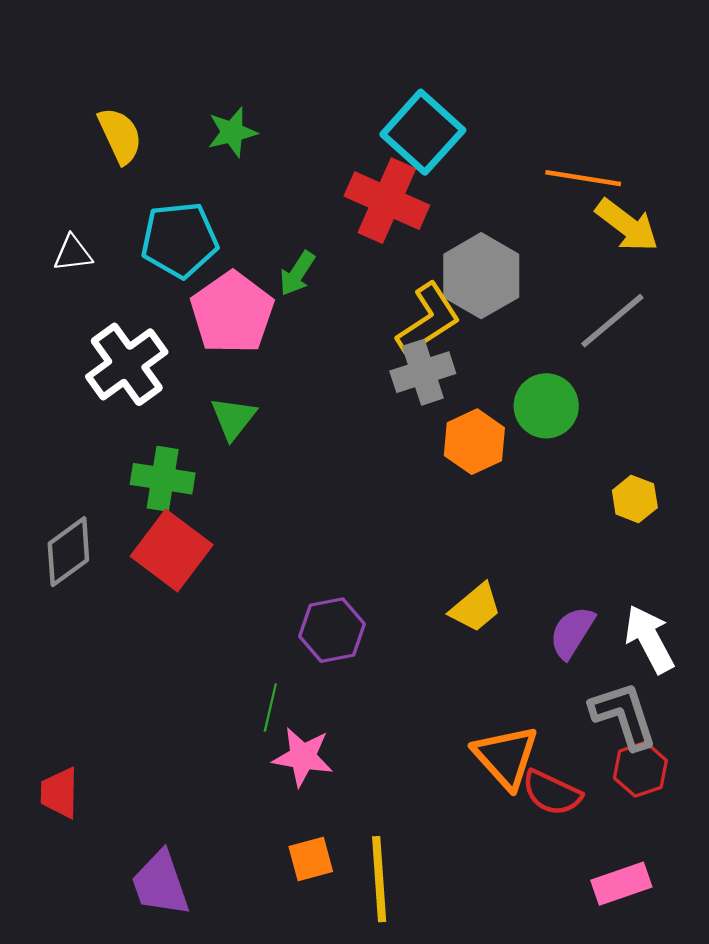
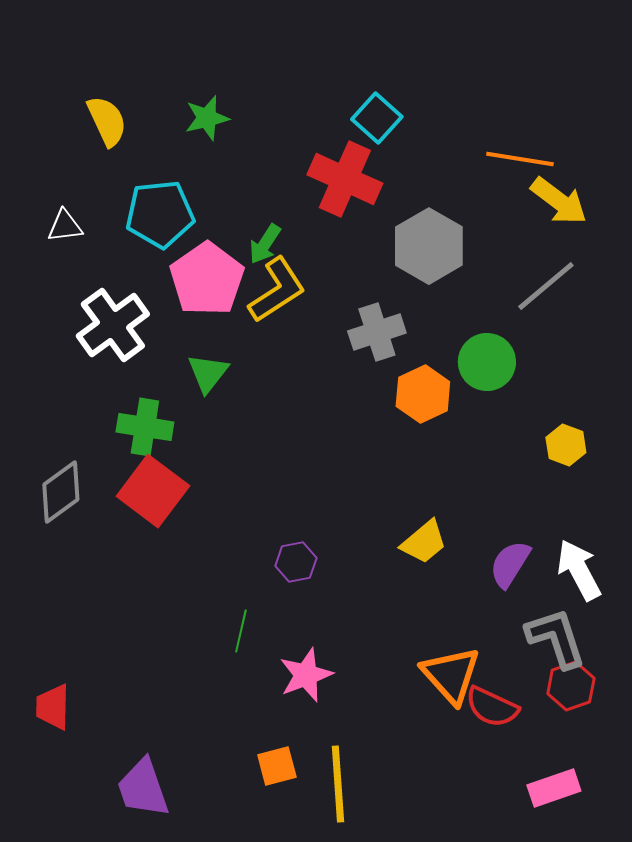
cyan square: (423, 132) -> (377, 118), size x0.7
yellow L-shape: (428, 319) -> (277, 290), moved
purple hexagon: (332, 630) -> (296, 562), size x0.7
pink star: (303, 757) -> (306, 675), moved, turned -30

